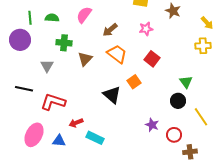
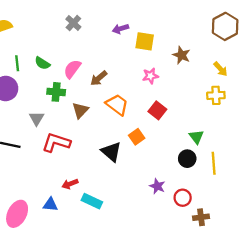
pink semicircle: (84, 15) -> (72, 69), moved
green semicircle: (52, 18) -> (42, 63), turned -152
brown arrow: (110, 30) -> (99, 78), moved
red L-shape: (53, 102) -> (56, 143), moved
yellow line: (201, 117) -> (214, 163), moved, turned 30
pink ellipse: (34, 135) -> (17, 214), moved

